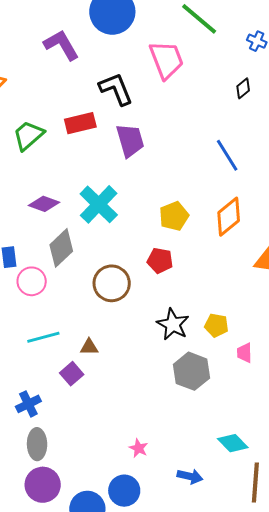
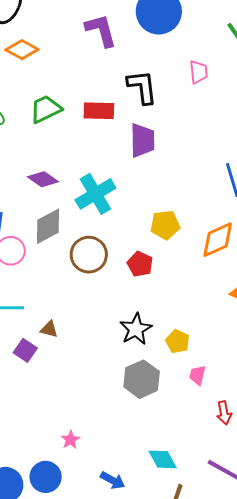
pink trapezoid: (166, 60) -> (199, 72), size x0.6
brown circle: (112, 283) -> (89, 255), moved
purple square: (72, 374) -> (25, 350), turned -30

